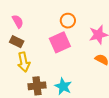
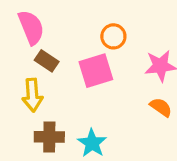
pink semicircle: (18, 21) -> (31, 27), size x1.5
brown rectangle: (17, 42) -> (47, 61), moved

